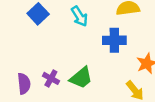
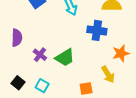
purple semicircle: (24, 84) -> (17, 38), moved

